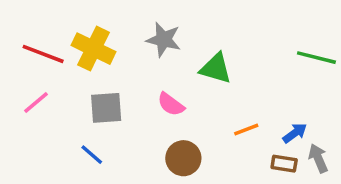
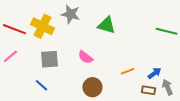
gray star: (164, 40) -> (70, 14), moved
green triangle: (216, 68) -> (106, 25), moved

